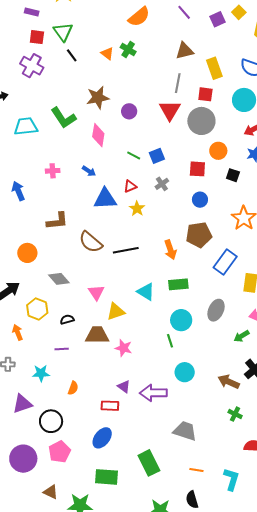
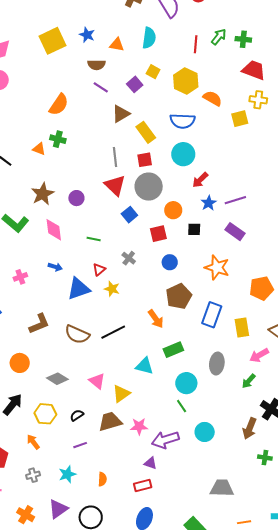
brown triangle: (185, 51) -> (121, 114), moved
blue square: (157, 156) -> (129, 215), moved
brown arrow: (229, 382) -> (250, 428), turned -75
purple arrow: (153, 393) -> (165, 440), moved

